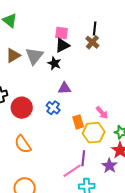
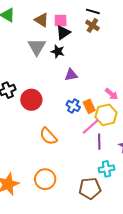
black line: (95, 28) -> (93, 11), turned -72
brown triangle: (13, 55) -> (42, 20), moved, turned -49
blue cross: (53, 108) -> (73, 106), moved
orange semicircle: (23, 144) -> (48, 136), moved
pink line: (72, 171) -> (91, 126), moved

